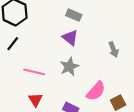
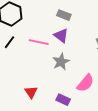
pink line: (34, 72) -> (39, 42), moved

